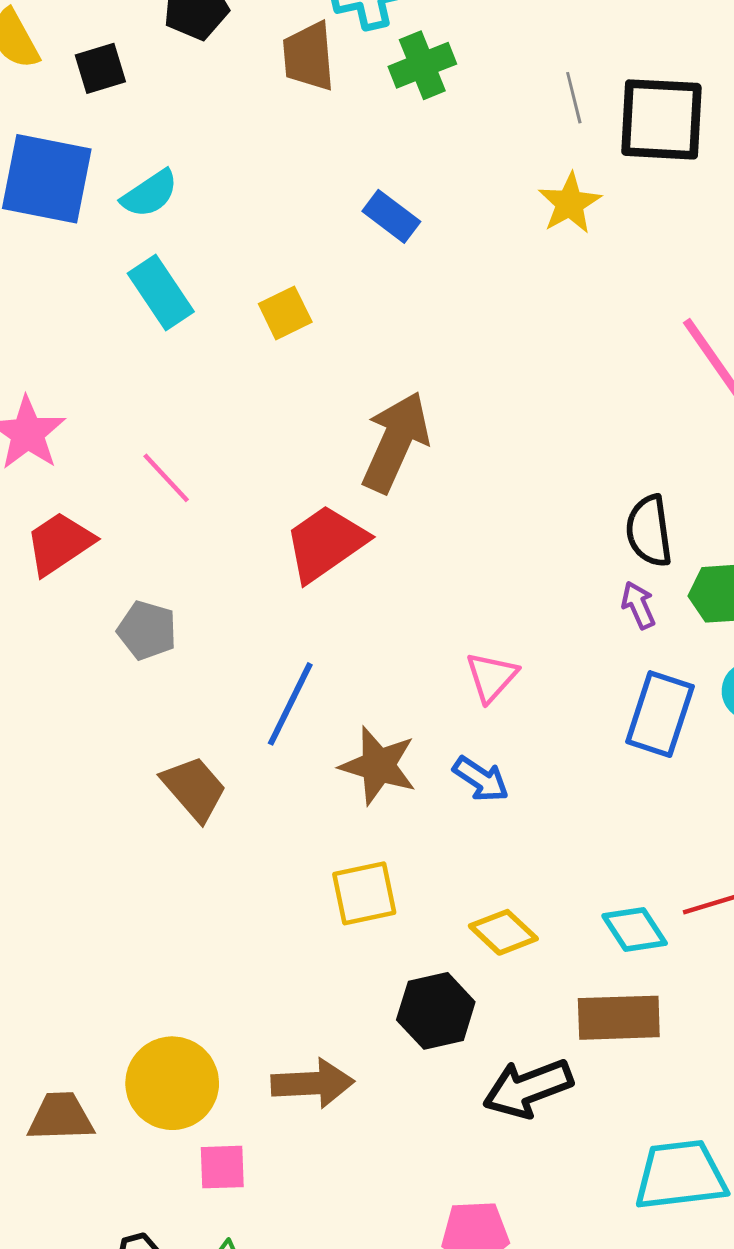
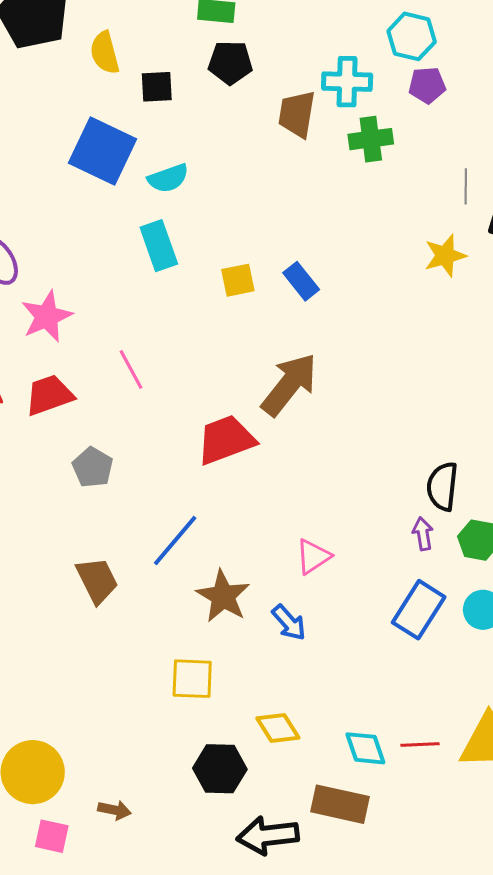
blue rectangle: (391, 216) -> (301, 281), moved
brown arrow: (313, 1083) -> (114, 810), moved, size x0.6

